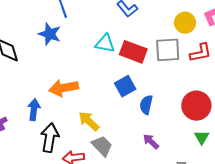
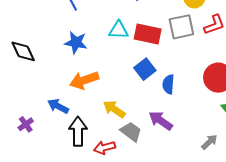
blue star: (50, 34) -> (76, 42), moved
blue arrow: (34, 110) -> (58, 106), turned -60
purple arrow: (151, 141) -> (161, 121), moved, size x1.4

